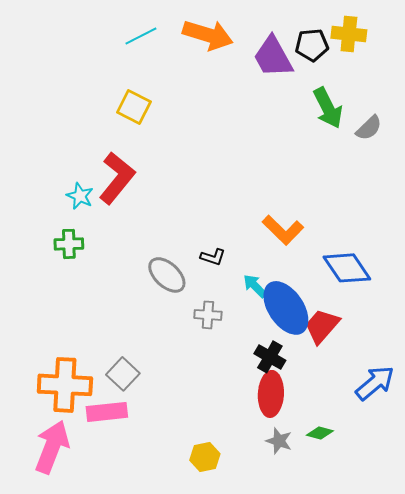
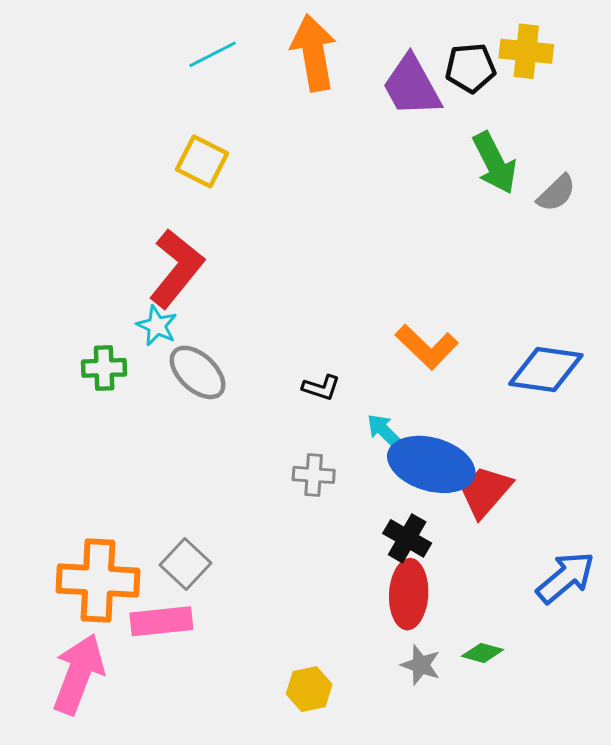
orange arrow: (208, 35) -> (314, 53), turned -117
cyan star: (80, 196) -> (157, 326), moved
blue diamond: (347, 268) -> (546, 369), moved, turned -48
gray ellipse: (167, 275) -> (198, 372), moved
blue ellipse: (286, 308) -> (431, 464), turned -40

